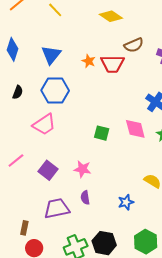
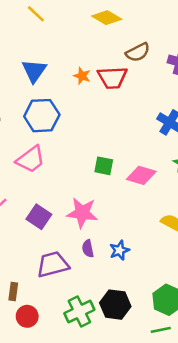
pink diamond: (135, 129) -> (141, 175), moved, turned -55
pink star: (82, 169) -> (82, 213), size x1.4
blue star: (126, 202) -> (119, 250), moved

